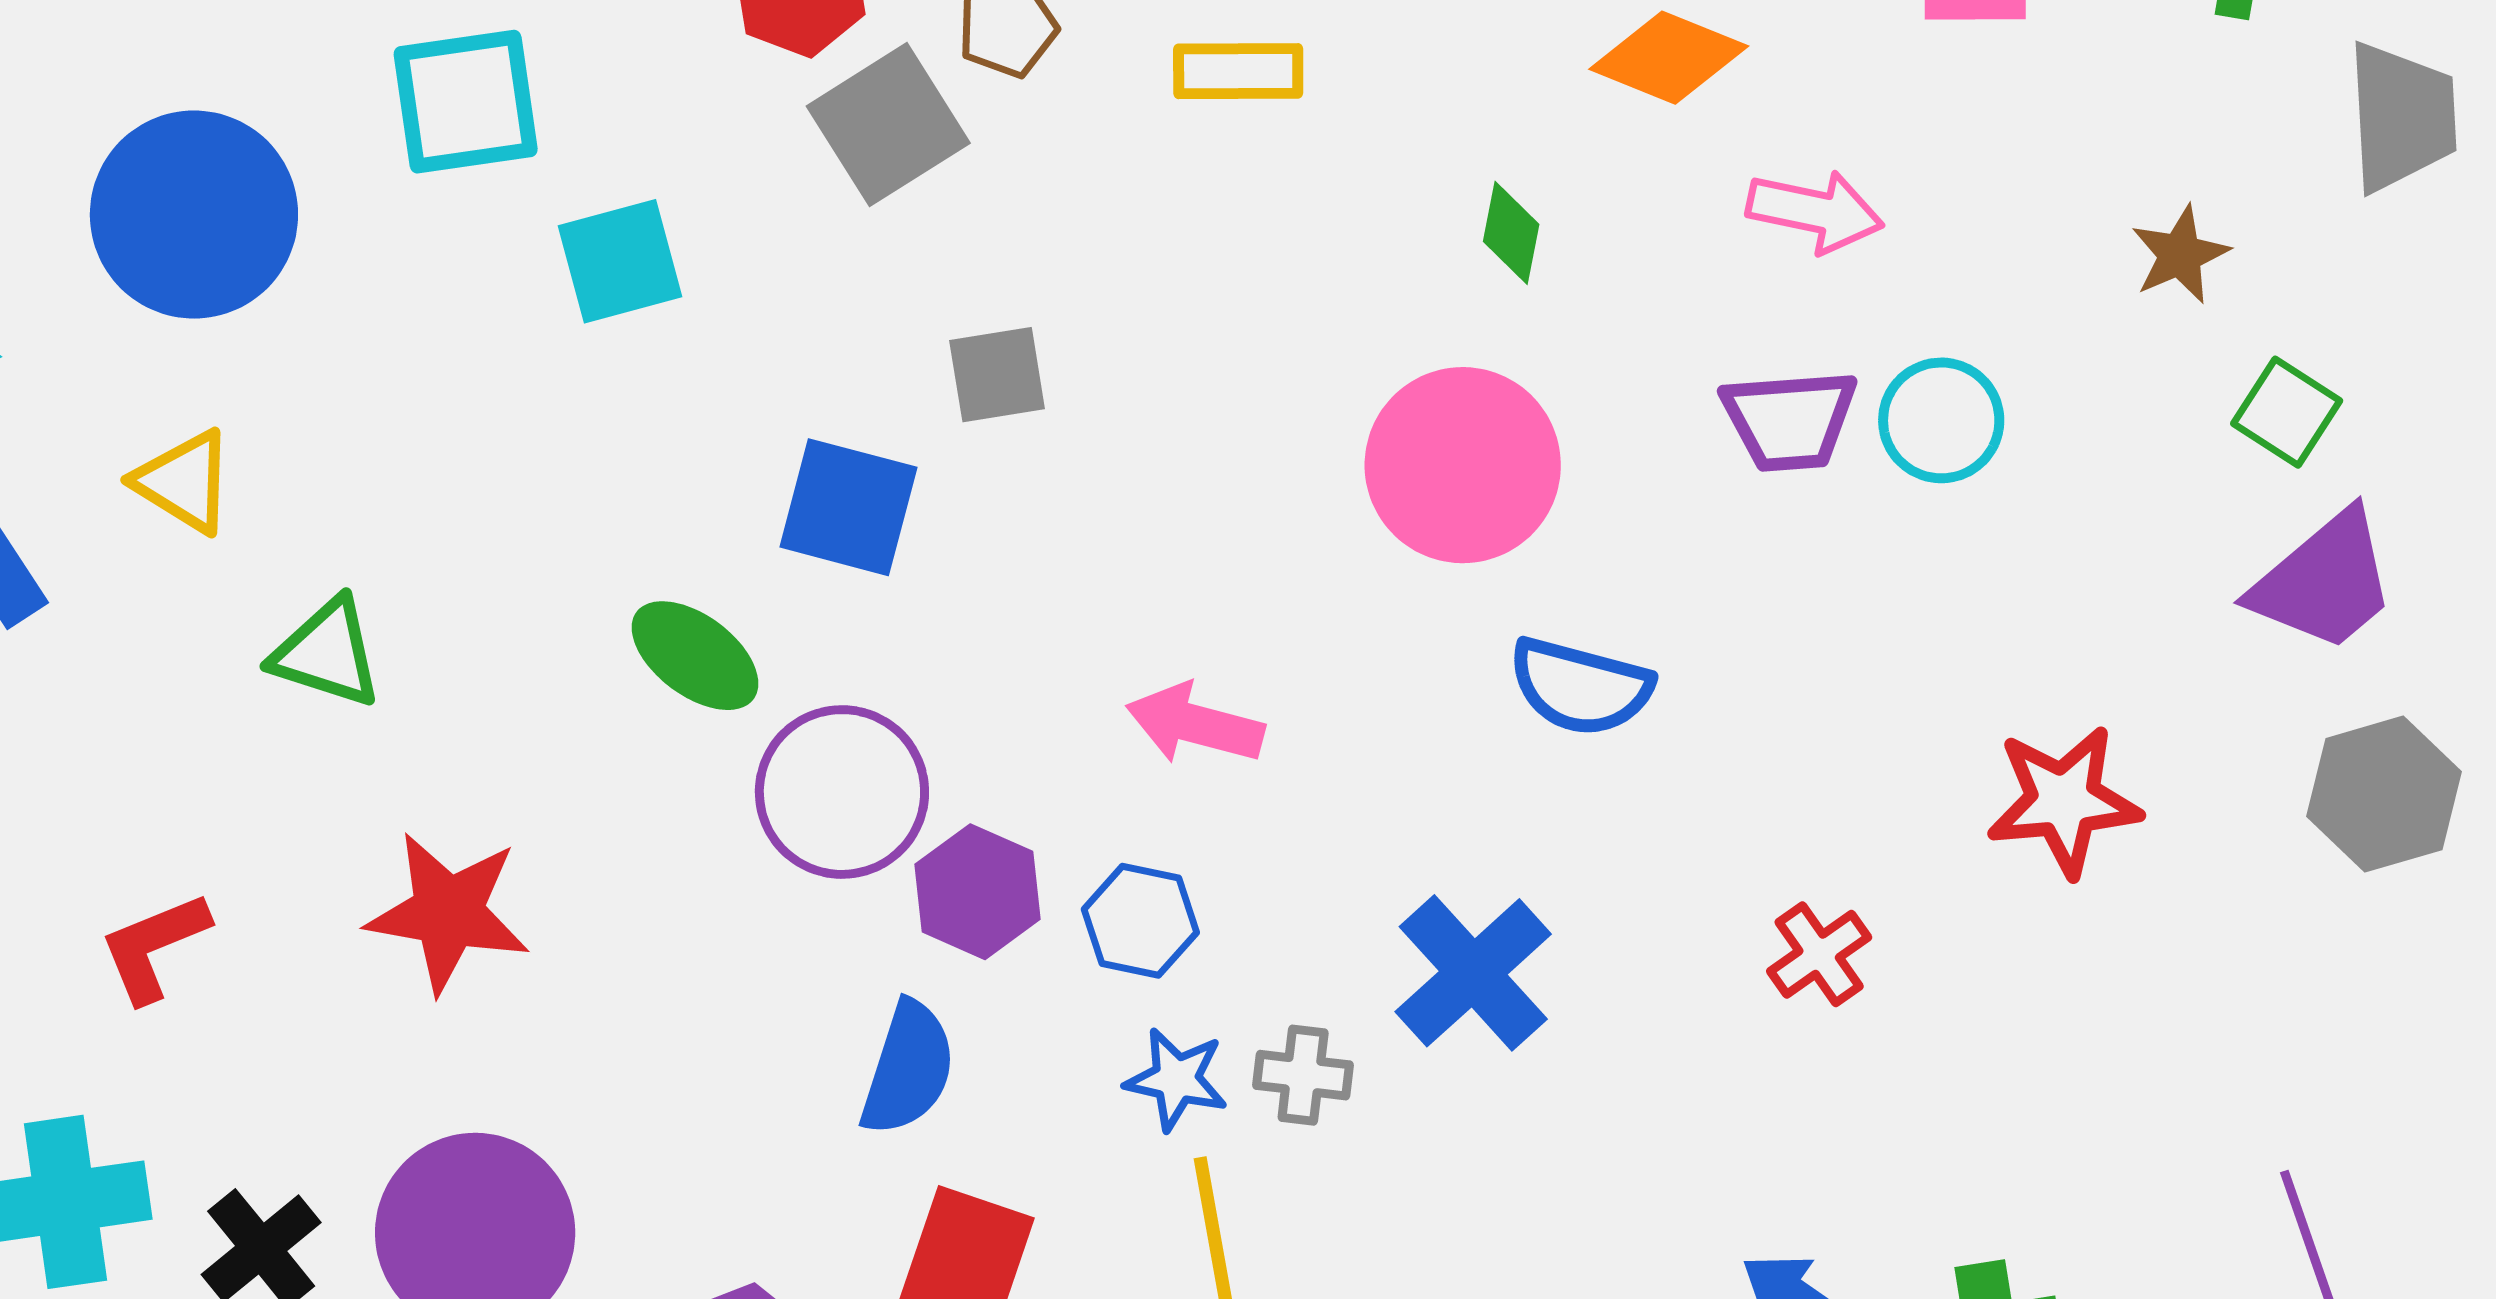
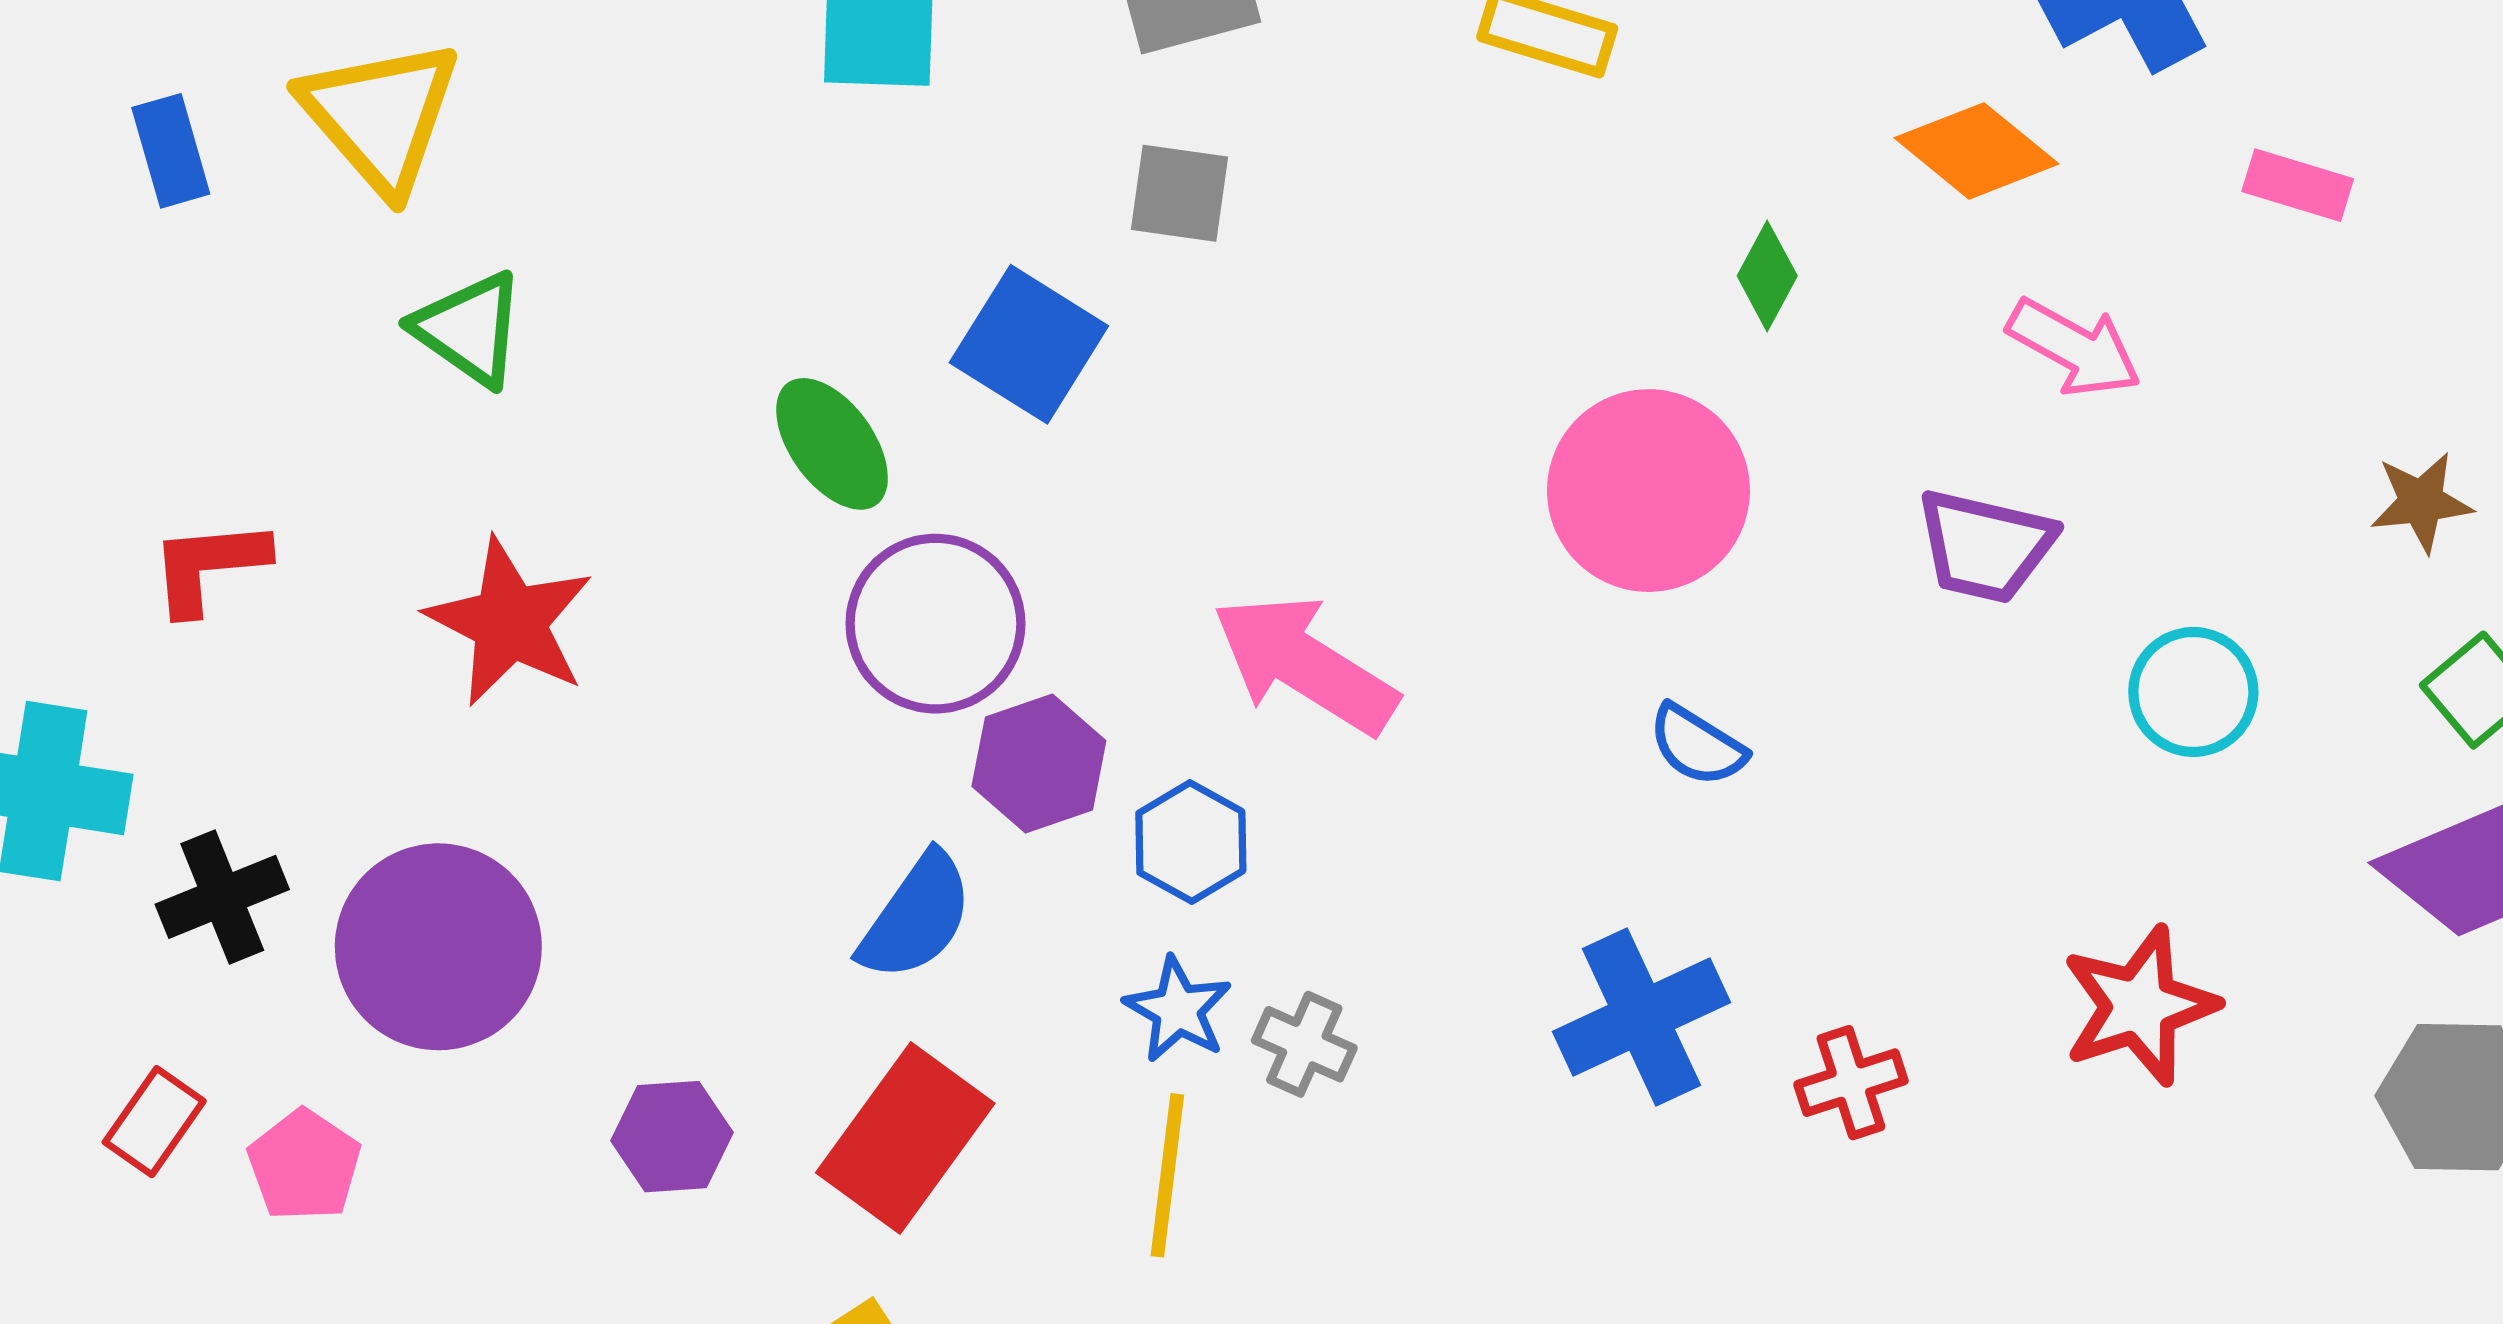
gray square: (997, 375) -> (1179, 193), moved
cyan circle: (1941, 420) -> (2193, 692), moved
yellow triangle: (184, 482) -> (380, 116), size x1.5
blue semicircle: (1580, 687) -> (1697, 745), size x0.7
pink arrow: (1195, 724) -> (1305, 664), size x1.4
red star: (2064, 801) -> (2139, 1006), turned -30
blue cross: (1473, 973) -> (1641, 1017), moved

